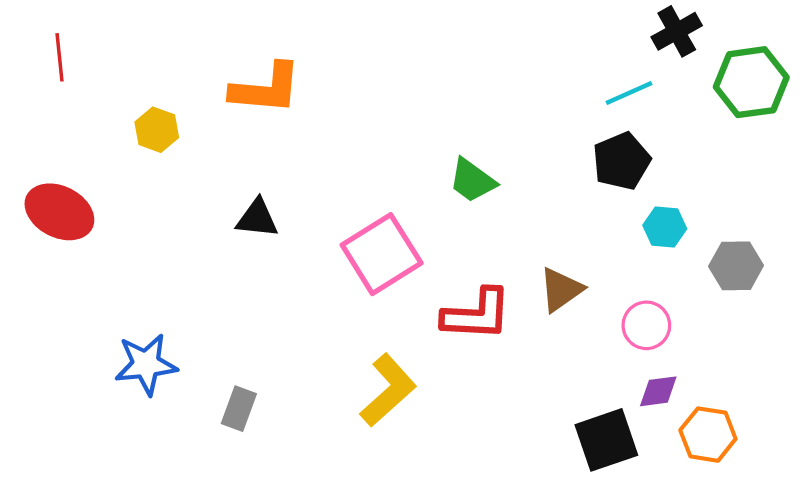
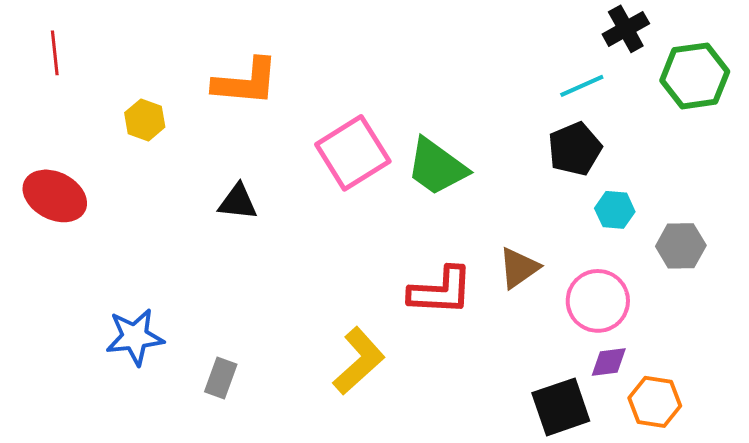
green trapezoid: (472, 181) -> (437, 167), size x1.4
pink square: (382, 254) -> (353, 153), moved
pink circle: (646, 325) -> (598, 301), size x1.4

